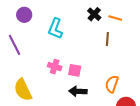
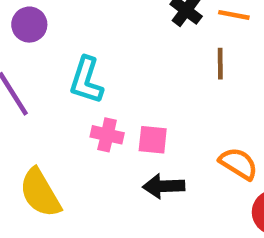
cyan L-shape: (55, 29) -> (86, 80), moved
orange semicircle: (112, 84) -> (238, 164), turned 108

